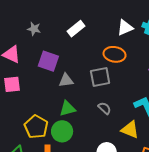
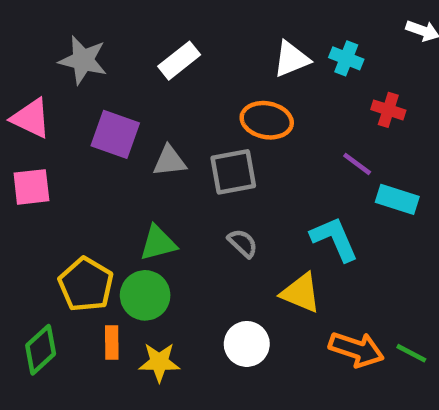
gray star: (34, 29) -> (83, 60), size x1.5
gray triangle: (66, 80) -> (169, 161), moved

